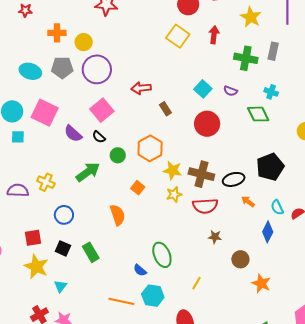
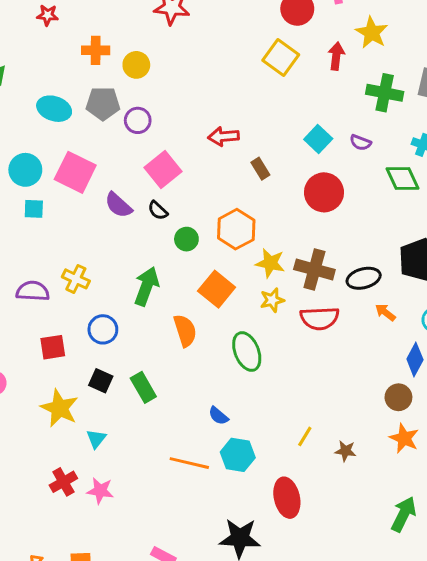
yellow star: (251, 17) -> (372, 33), moved
purple circle: (97, 69) -> (138, 120), moved, size x0.6
green arrow: (88, 172) -> (147, 286), moved, turned -35
orange square: (138, 188) -> (217, 289), size x1.6
brown star: (215, 237) -> (345, 451), moved
red square: (33, 238) -> (53, 347), moved
green ellipse: (162, 255) -> (247, 352), moved
brown circle: (240, 259) -> (398, 397), moved

